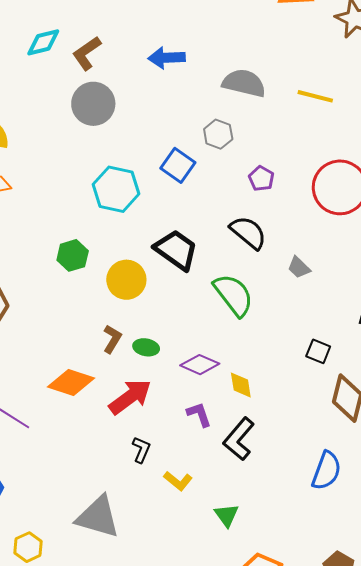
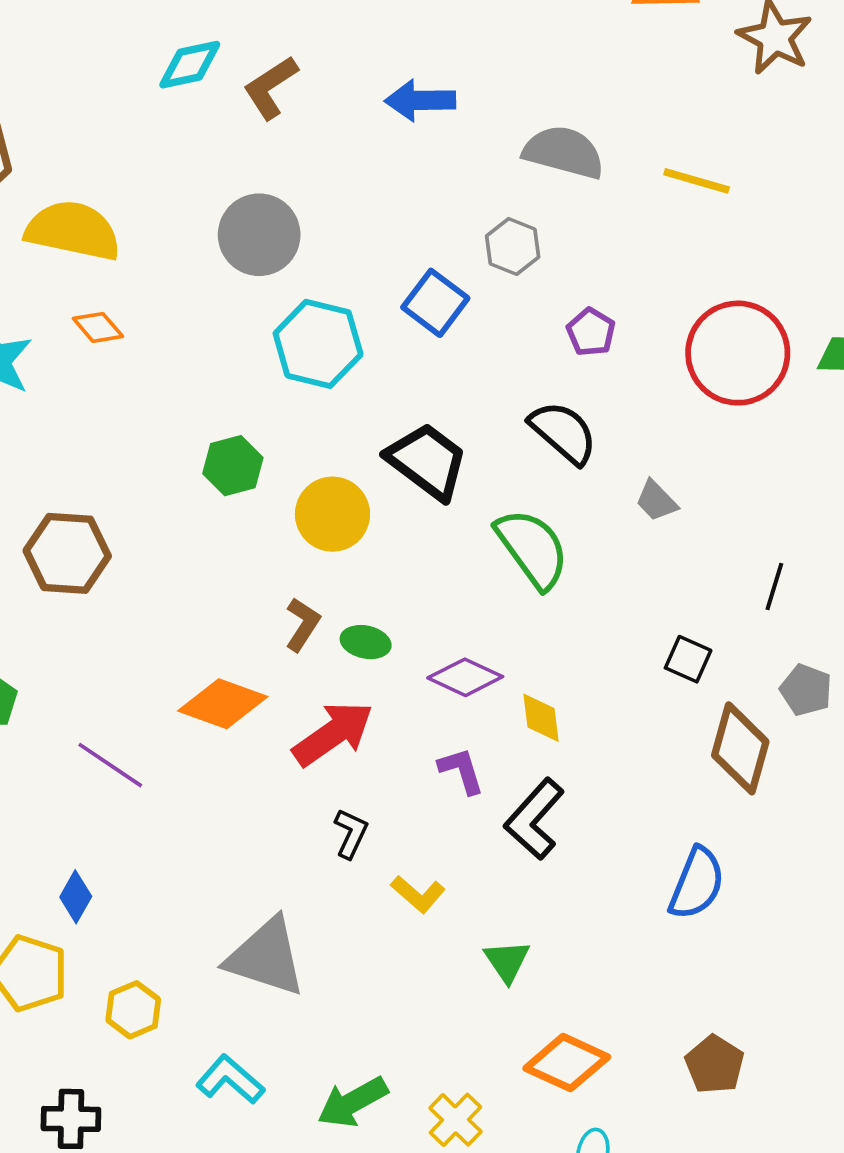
gray circle: (93, 104) -> (259, 235), moved

